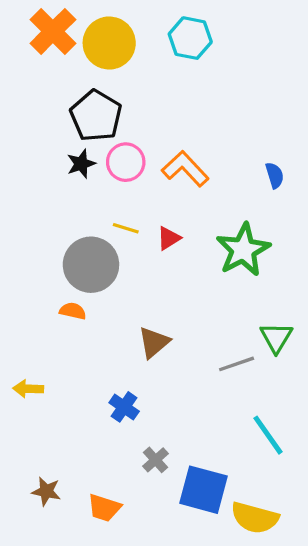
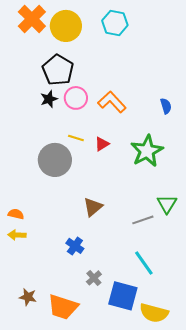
orange semicircle: (73, 311) -> (16, 214), moved
cyan line: (268, 435) -> (144, 263), moved
orange trapezoid: (104, 508) -> (63, 307), size x1.5

